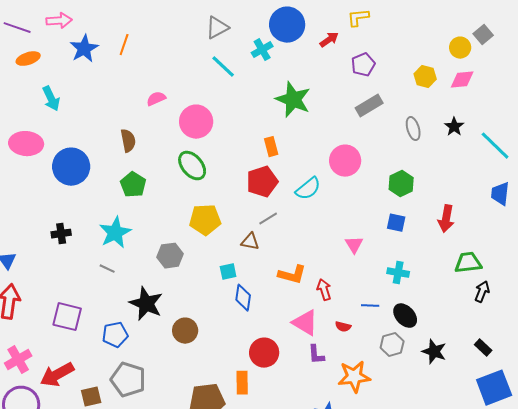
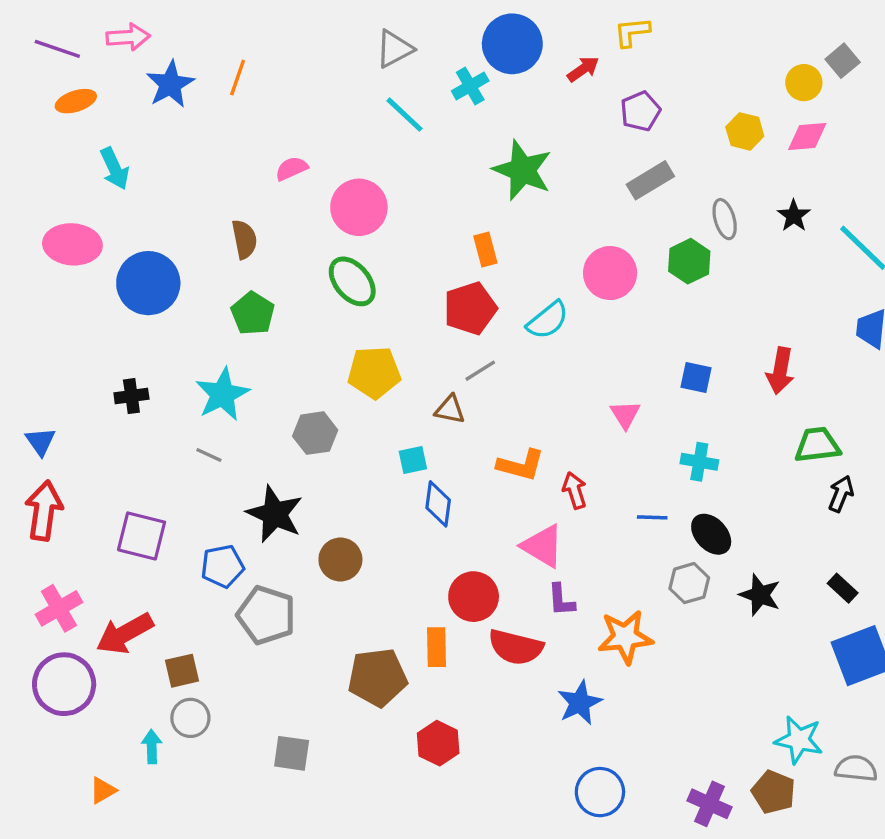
green hexagon: (401, 184) -> (689, 261), moved
red semicircle: (343, 327) -> (516, 647), moved, size x2.0
gray pentagon: (128, 380) -> (266, 615), moved

